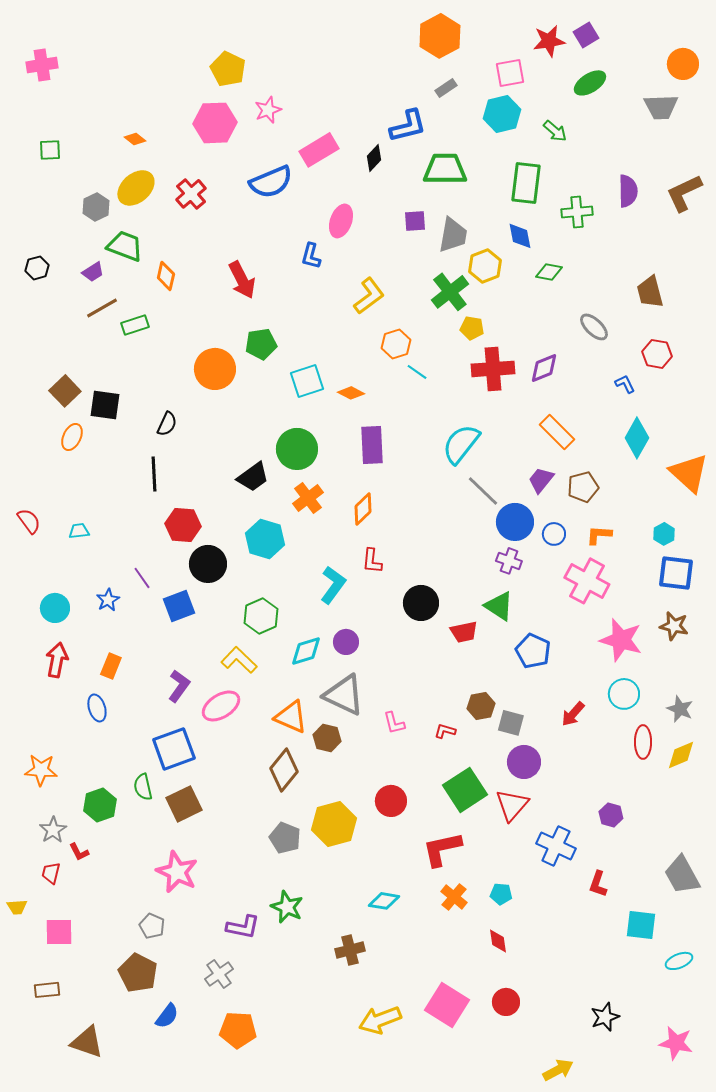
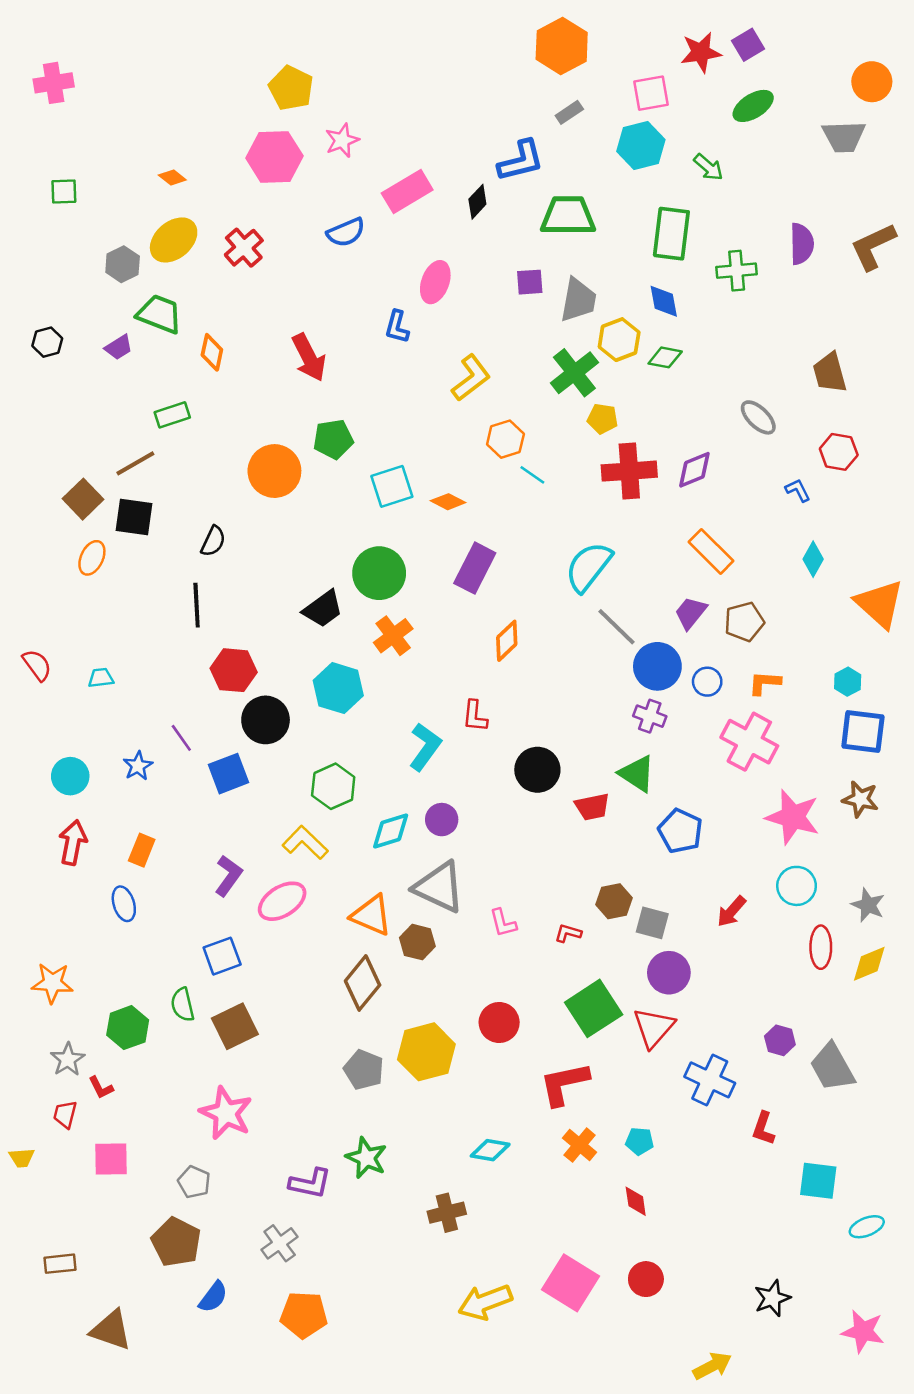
blue semicircle: (271, 182) -> (346, 232), size x0.7
green diamond: (549, 272) -> (665, 357), moved
brown line: (102, 308) -> (135, 463), moved
cyan diamond: (637, 438) -> (813, 559), size x0.7
purple rectangle: (372, 445) -> (475, 568), turned 30
orange diamond: (363, 509) -> (507, 641), moved
blue square: (174, 749) -> (222, 956), size x0.7
gray trapezoid: (682, 875) -> (832, 1067), moved
pink square: (59, 932) -> (111, 1159), moved

